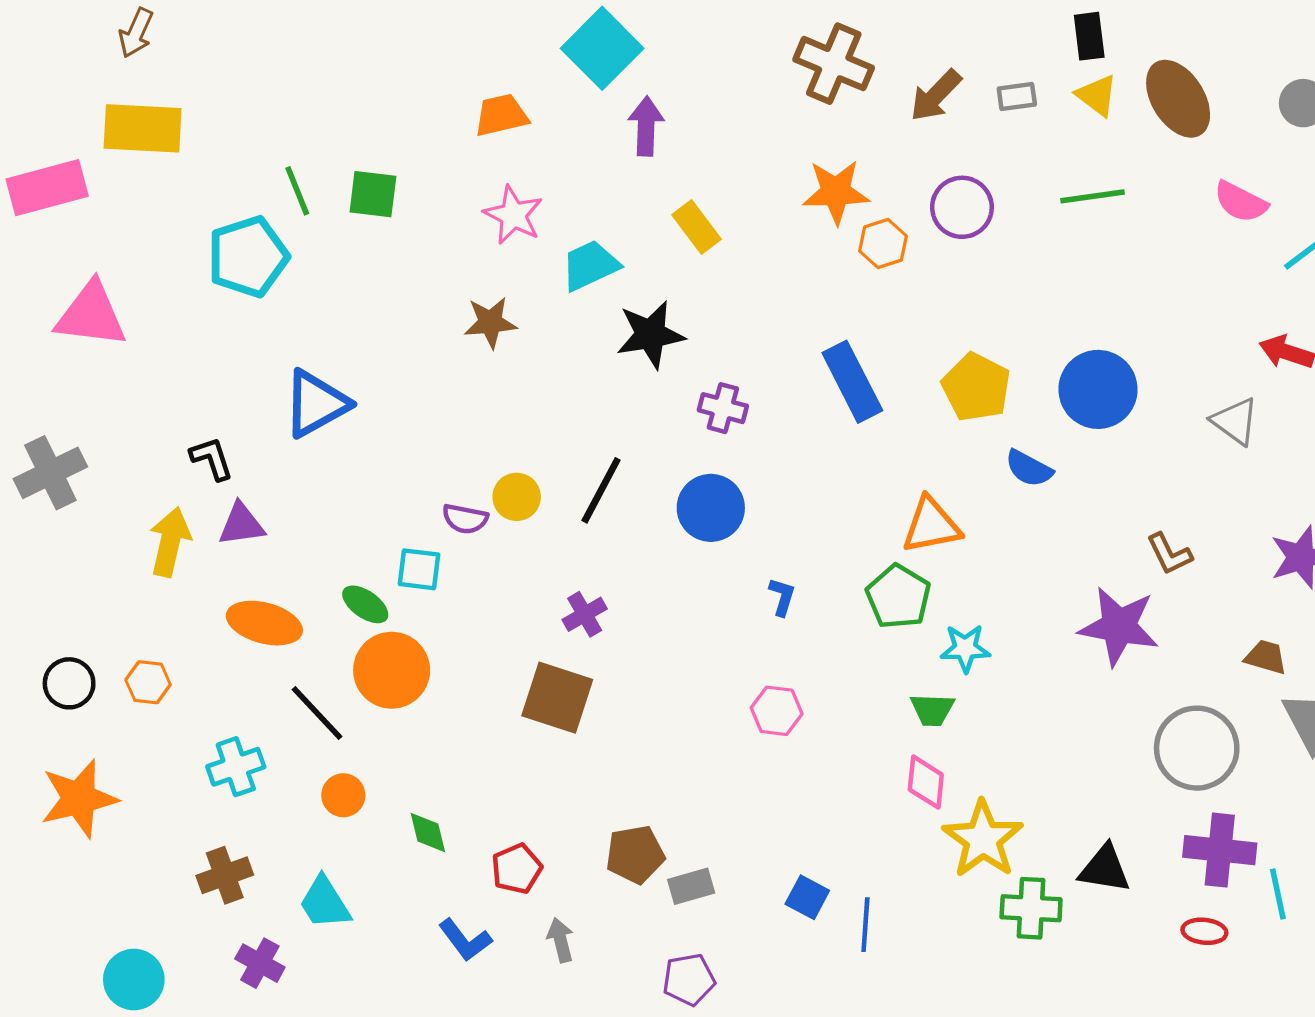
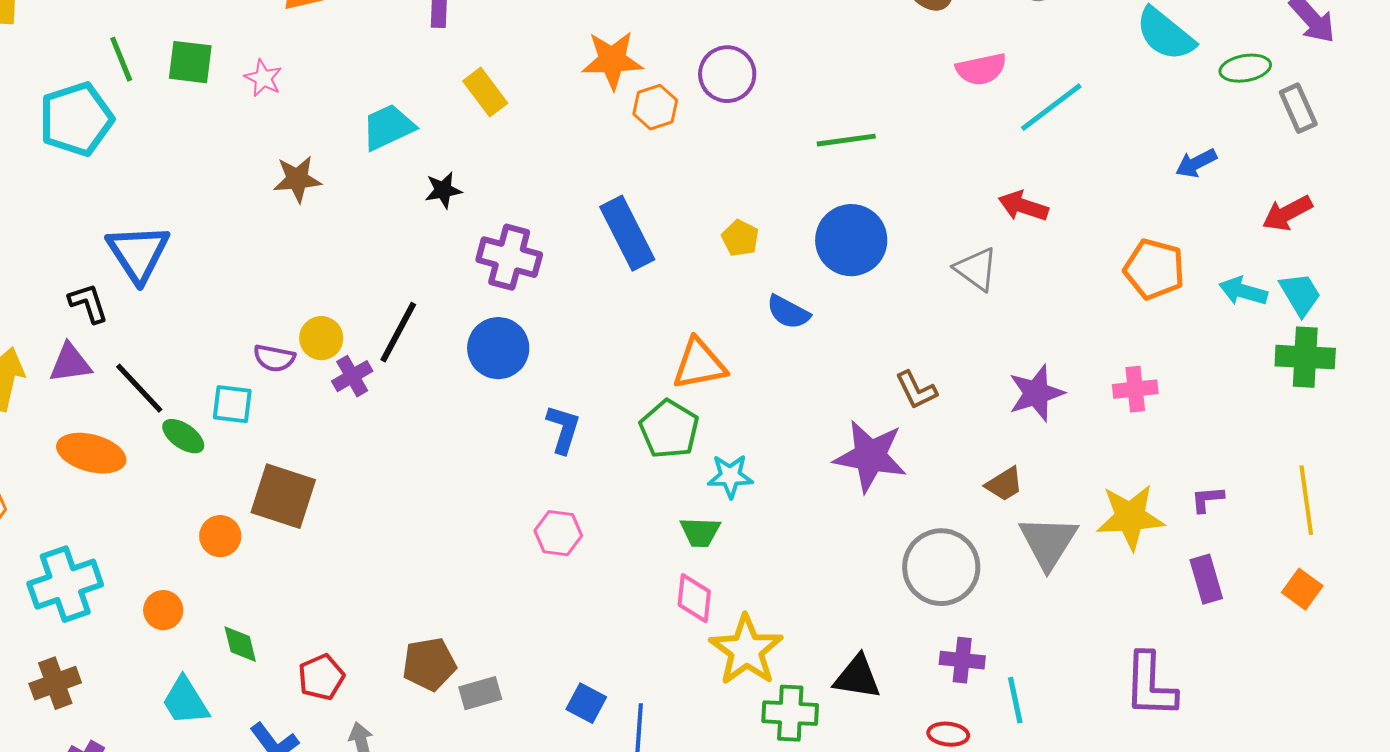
green line: (1093, 196) -> (846, 140), moved
pink semicircle: (1241, 202) -> (981, 69), turned -39
pink star: (513, 215) -> (263, 78), moved, size x0.7
black star: (650, 335) -> (443, 190), size x0.6
yellow pentagon: (976, 387) -> (740, 238), size x0.6
blue triangle: (316, 404) -> (138, 253), turned -34
purple cross: (723, 408) -> (509, 257), size x1.4
black L-shape: (212, 459) -> (88, 303), moved
blue L-shape: (782, 597) -> (563, 429), size x1.4
purple cross: (585, 614) -> (352, 376), moved
brown trapezoid: (1266, 657) -> (1004, 484), turned 132
orange circle: (392, 670) -> (220, 536), moved, size x0.6
brown square: (557, 698) -> (283, 496), moved
black line: (317, 713) -> (139, 388), moved
cyan cross: (236, 767) -> (65, 584), size x1.4
purple cross: (1220, 850) -> (962, 660), size x0.7
cyan trapezoid: (325, 903) -> (185, 701), moved

